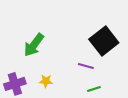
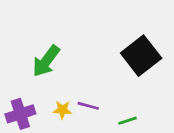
purple line: (86, 66) -> (88, 106), moved

